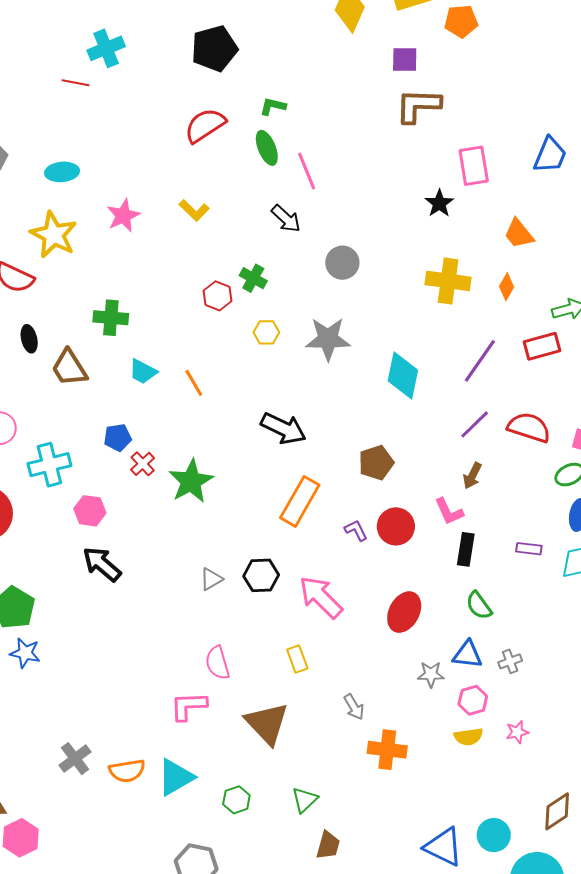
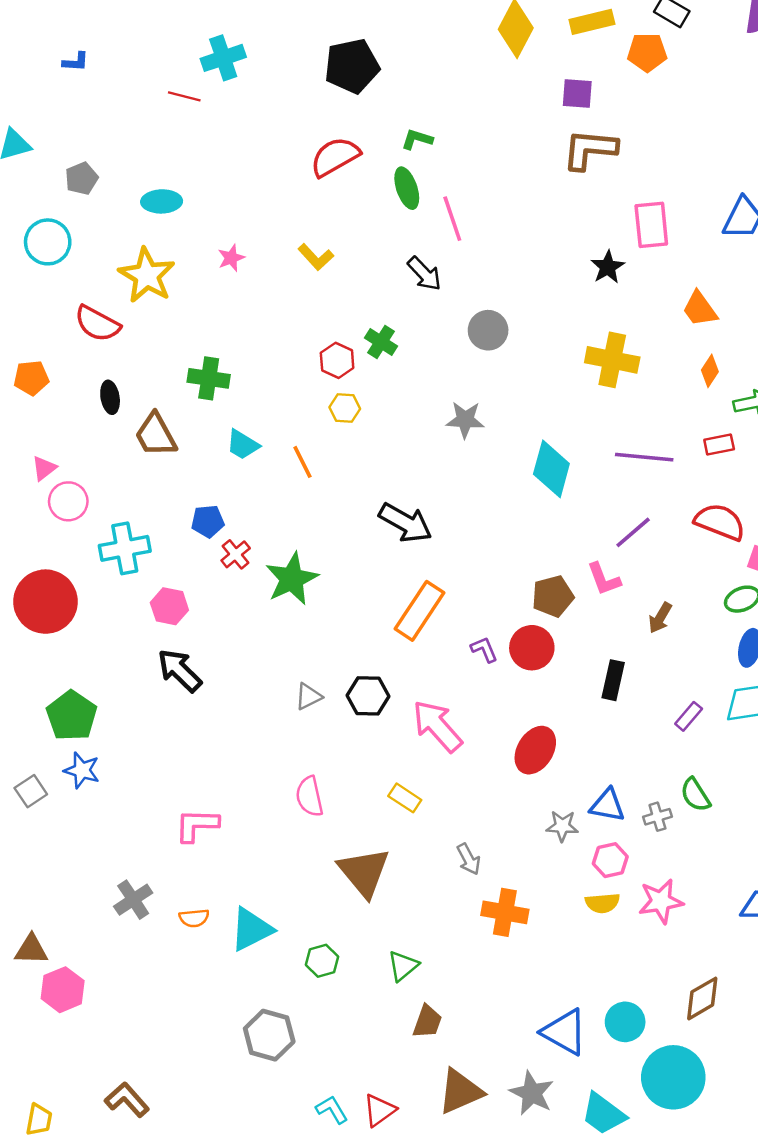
pink star: (123, 216) -> (231, 258), size x0.7
orange diamond: (507, 287) -> (710, 371), moved
yellow hexagon: (266, 332) -> (345, 408), moved
gray star: (328, 339) -> (465, 420), size x0.7
red rectangle: (542, 346) -> (719, 445), size x0.7
purple line: (480, 361) -> (644, 457), turned 57
red semicircle: (529, 427) -> (720, 522), moved
brown pentagon: (376, 463) -> (553, 596), moved
brown arrow: (472, 476) -> (660, 618), moved
pink L-shape: (449, 511) -> (604, 579), moved
purple rectangle: (529, 549) -> (689, 716), moved, turned -60
green semicircle: (479, 606) -> (695, 795), moved
yellow rectangle: (297, 659) -> (405, 798), turned -40
pink L-shape: (188, 706) -> (197, 825), moved
pink star: (517, 732) -> (661, 901), size x1.6
orange semicircle: (127, 771) -> (194, 918), size x0.7

